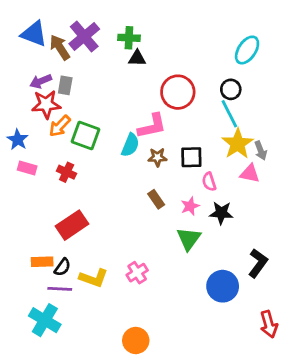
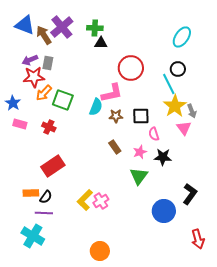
black circle: (231, 89) -> (178, 69), moved
pink triangle: (250, 174) -> (184, 128), turned 42
yellow L-shape: (94, 278) -> (85, 200), moved, turned 115

